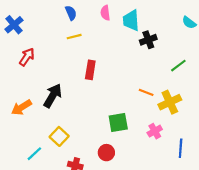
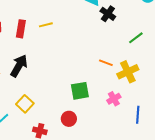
yellow line: (74, 37) -> (46, 25), moved
black cross: (148, 40) -> (108, 14), turned -35
red rectangle: (90, 70) -> (21, 29), moved

